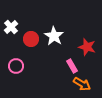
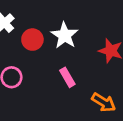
pink rectangle: (72, 66) -> (67, 77), moved

